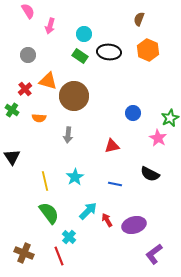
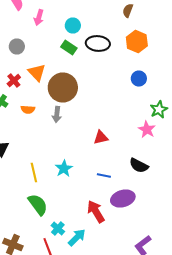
orange triangle: (48, 81) -> (37, 72), turned 30
blue circle: (133, 113) -> (139, 78), moved
gray arrow: (68, 135) -> (57, 114), moved
cyan arrow: (88, 211) -> (77, 238), moved
red arrow: (107, 220) -> (96, 212), size x1.6
purple ellipse: (134, 225) -> (123, 198), moved

